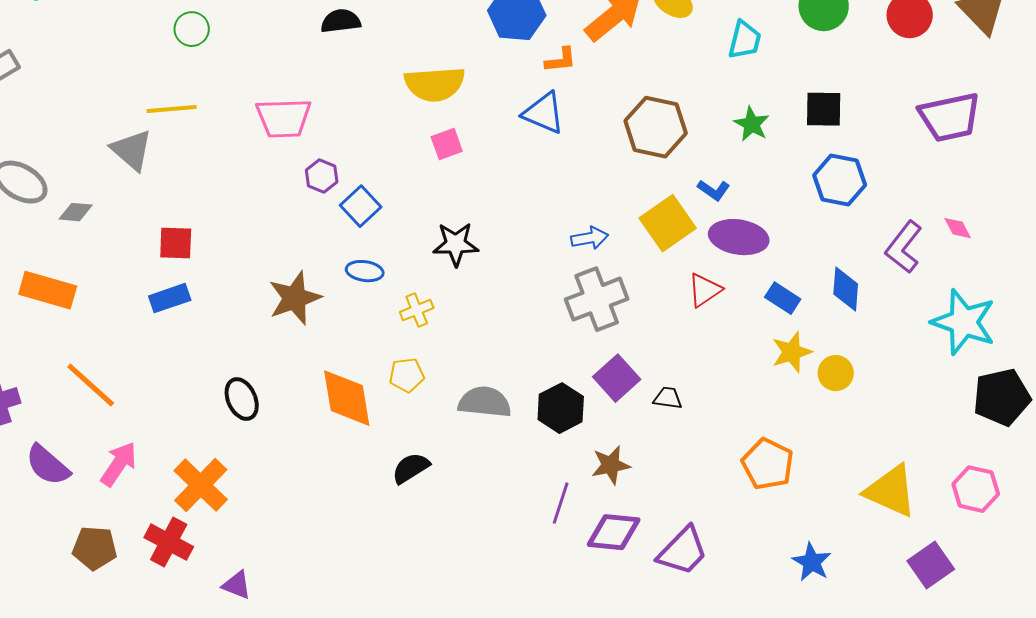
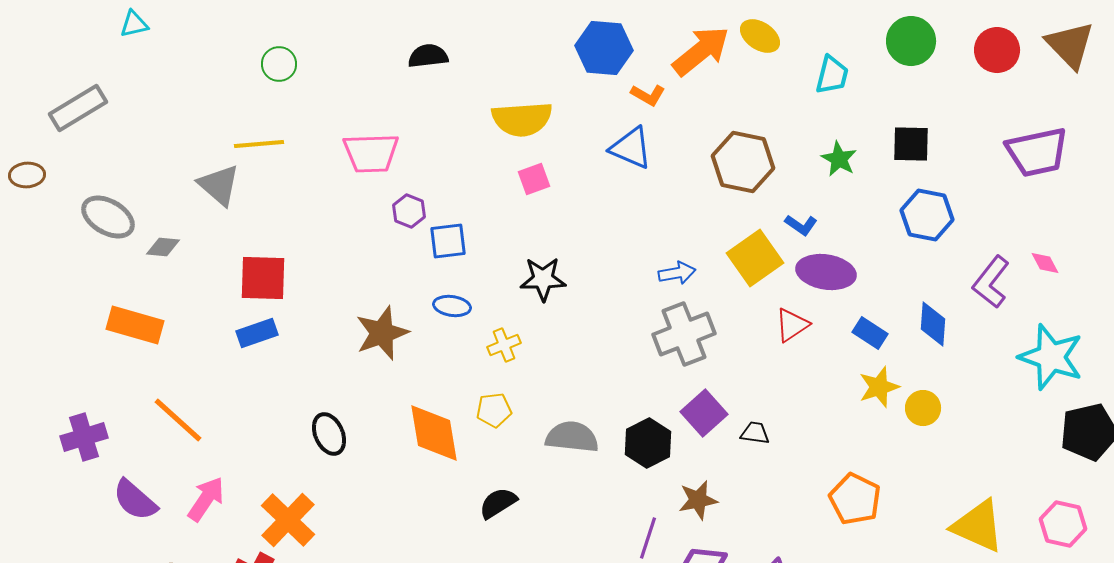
orange L-shape: (561, 60) -> (648, 95), turned 36
blue square: (361, 206) -> (448, 241), turned 36
red square: (176, 243) -> (263, 278), size x1.4

